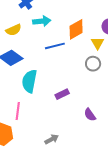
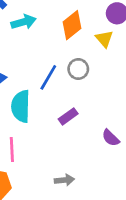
blue line: (55, 46) -> (48, 77), moved, turned -36
gray circle: (93, 64) -> (78, 69), moved
gray arrow: (52, 139) -> (64, 180), turned 32

